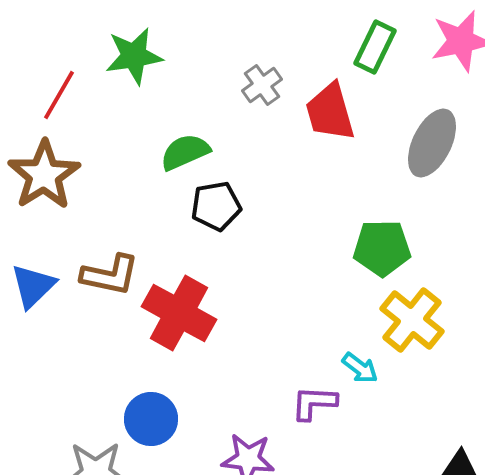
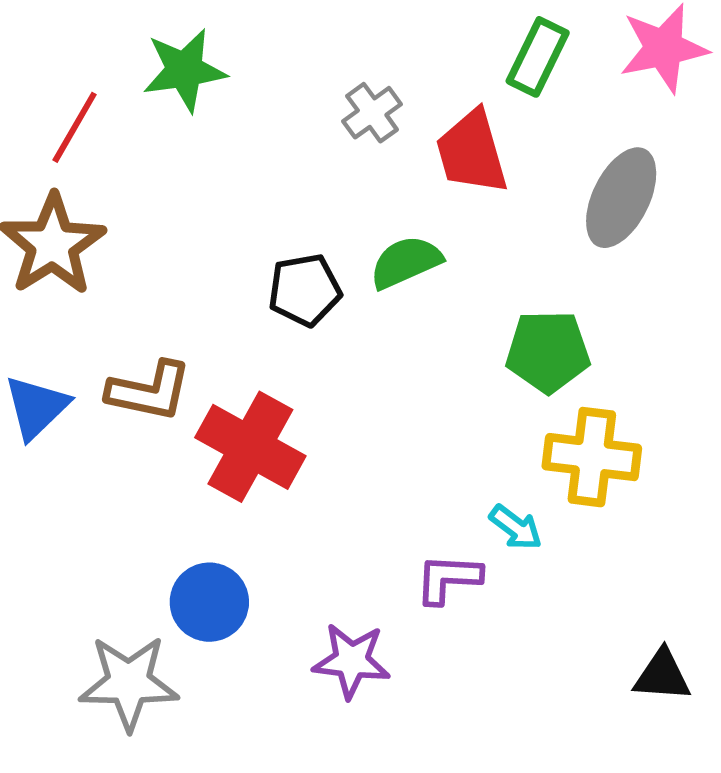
green semicircle: (185, 152) -> (406, 262), moved
yellow cross: (412, 320) -> (592, 457), turned -32

